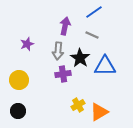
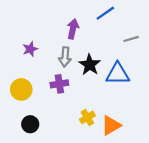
gray line: (92, 35) -> (131, 39), moved, turned -40
purple cross: (63, 74) -> (59, 84), moved
black circle: (18, 111) -> (30, 124), moved

